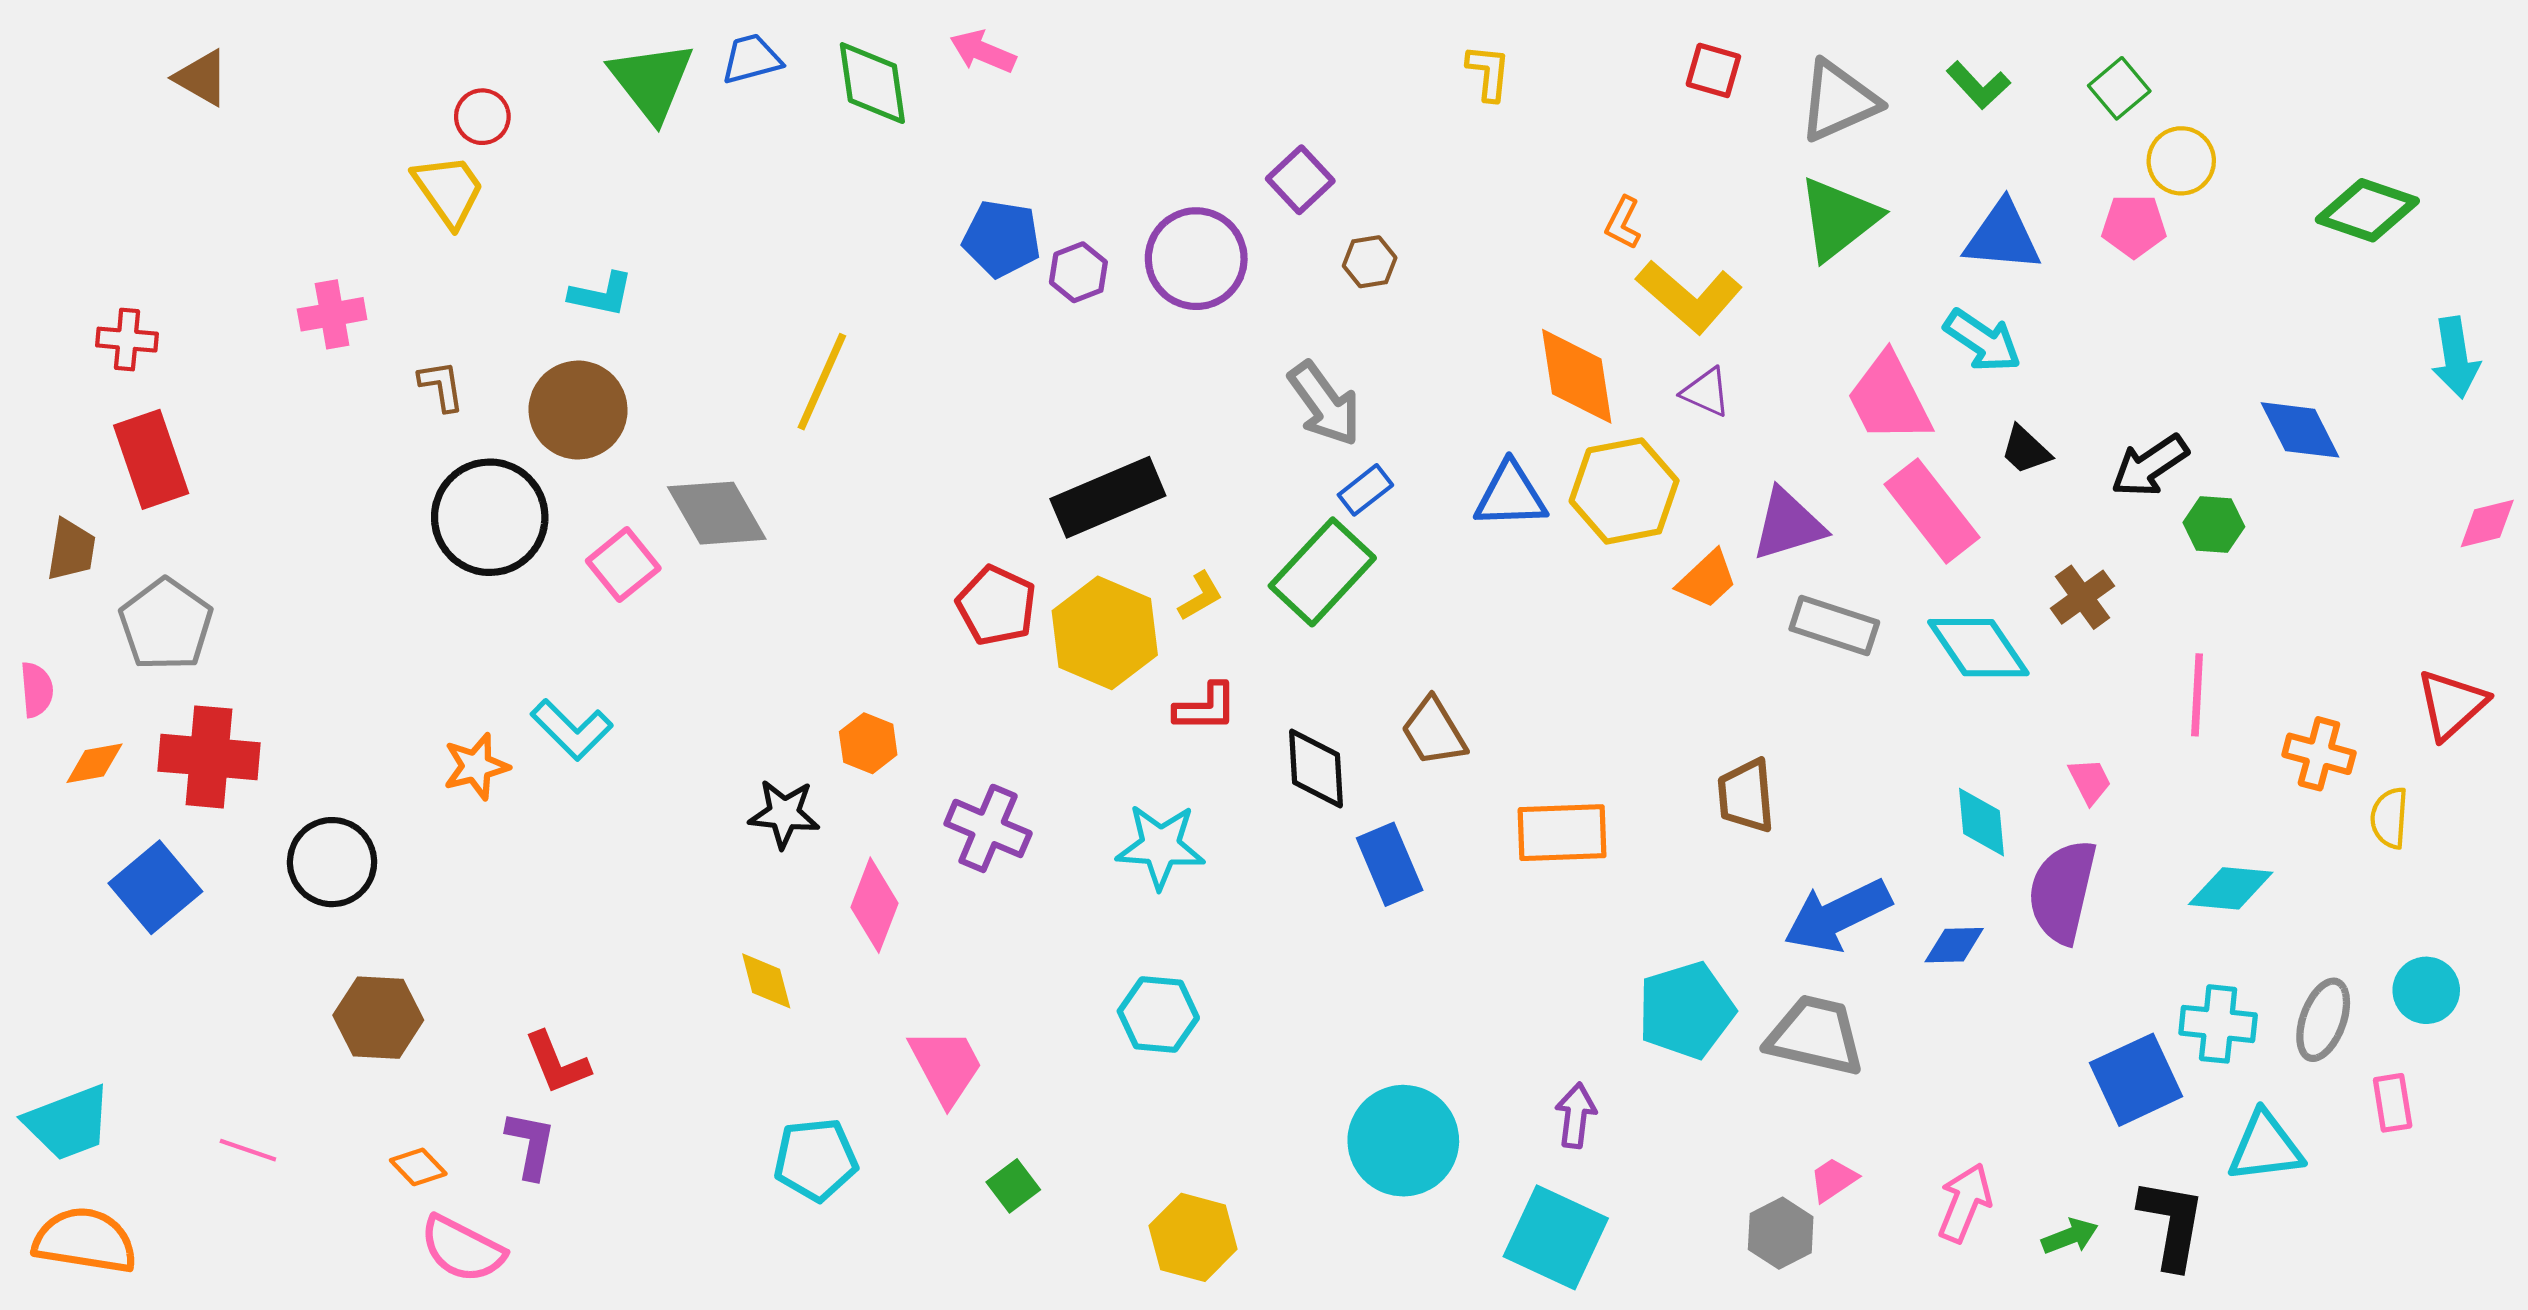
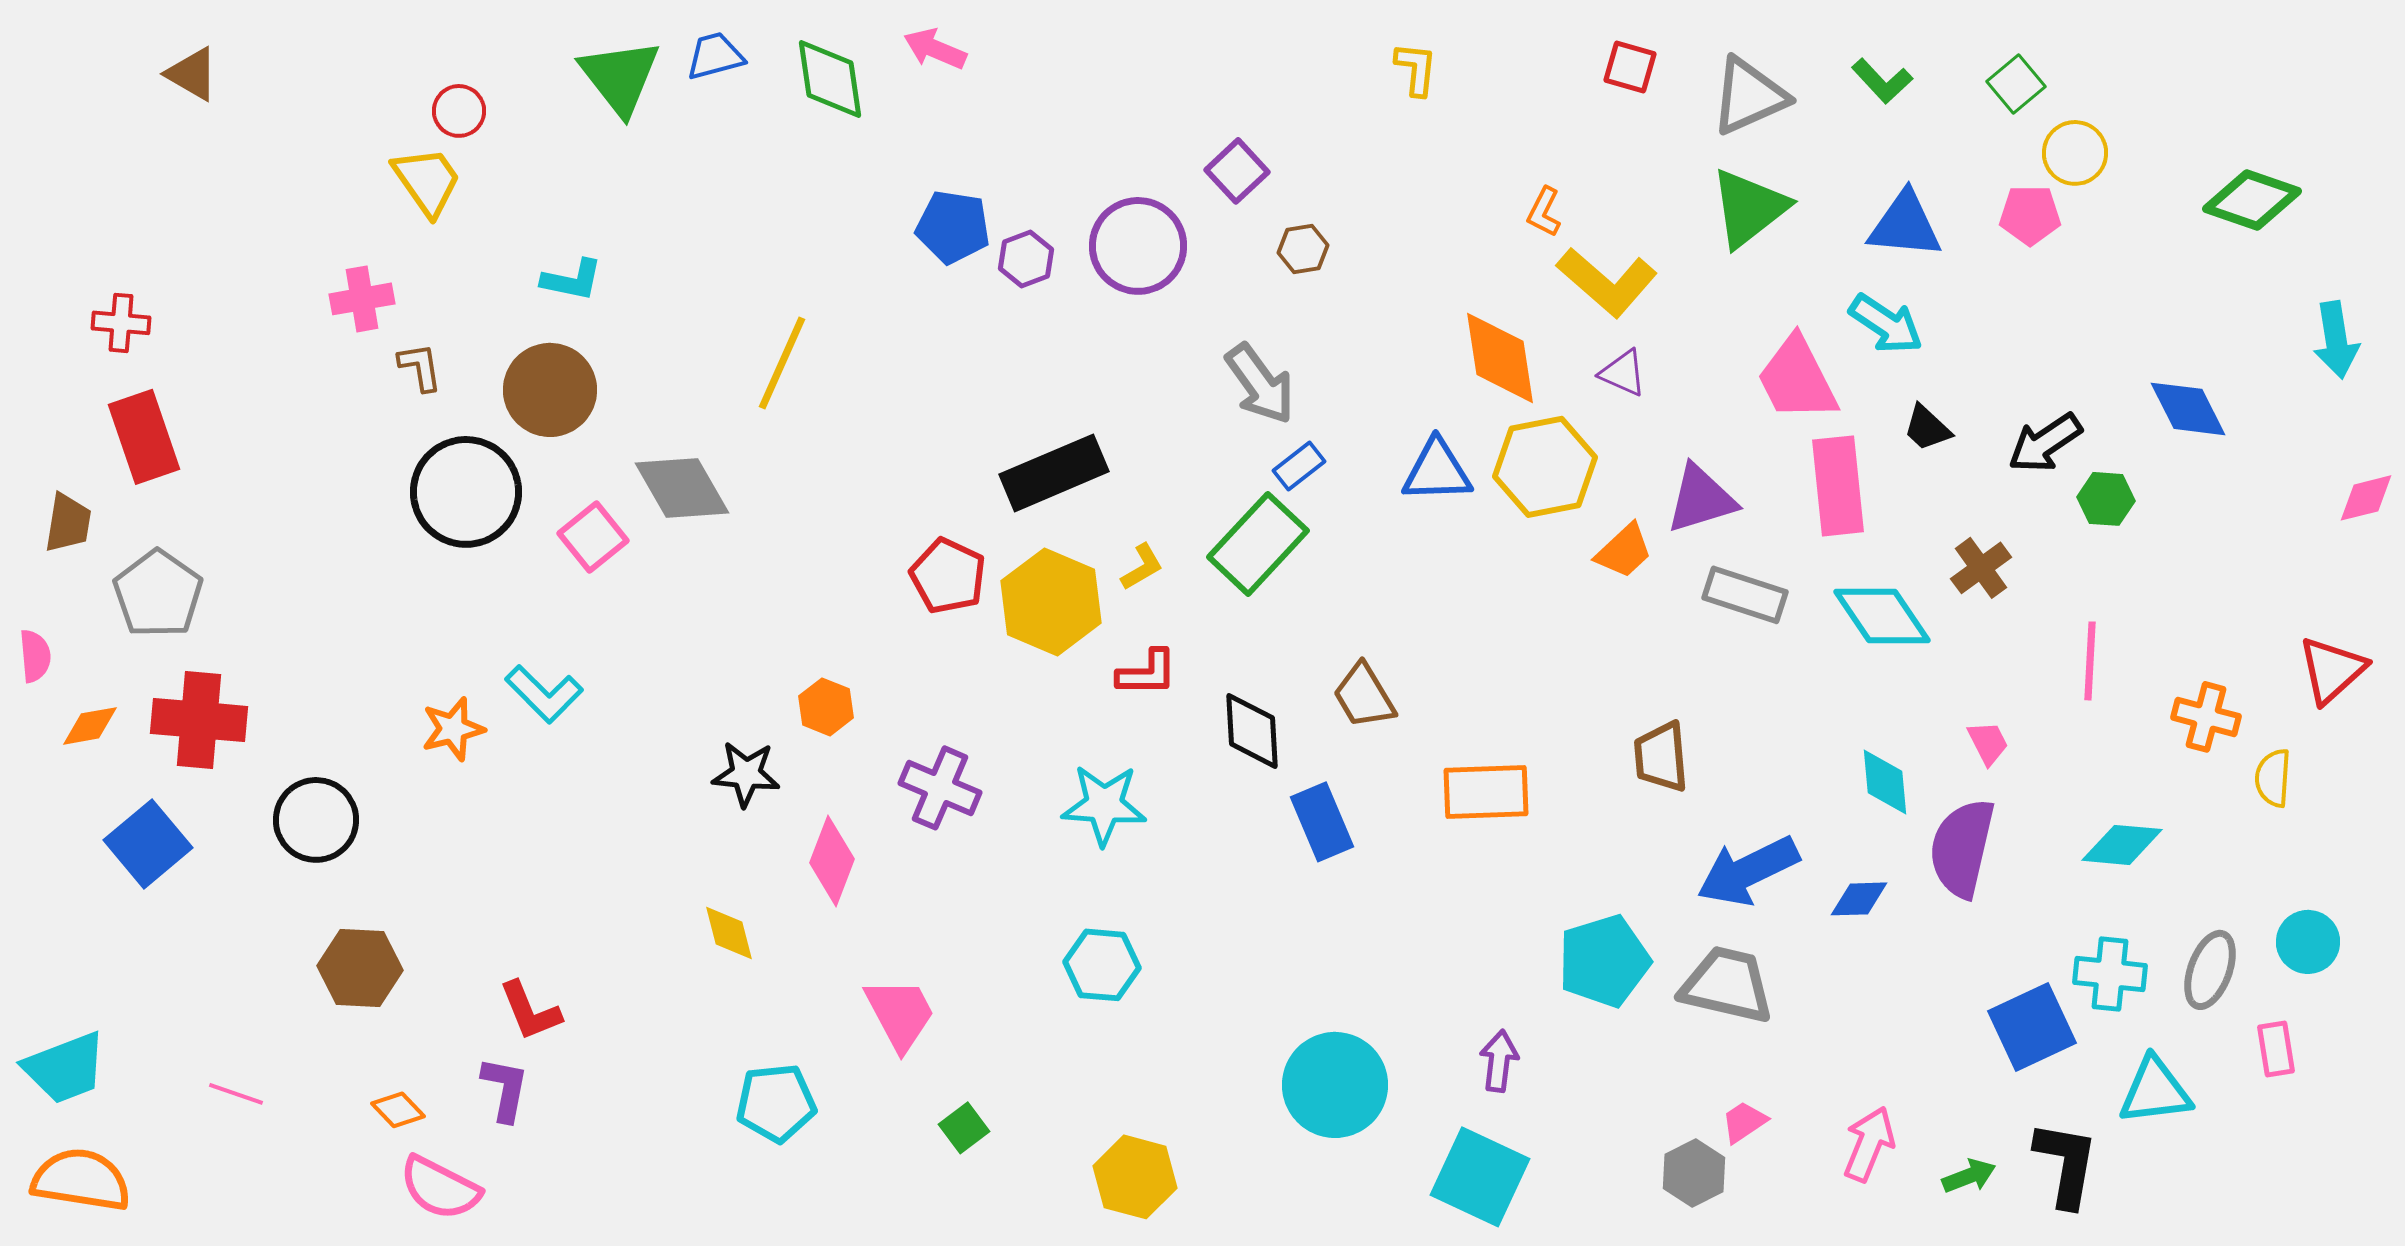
pink cross: (332, 314) -> (362, 299), moved
pink rectangle: (1932, 511) -> (1838, 486), turned 32

